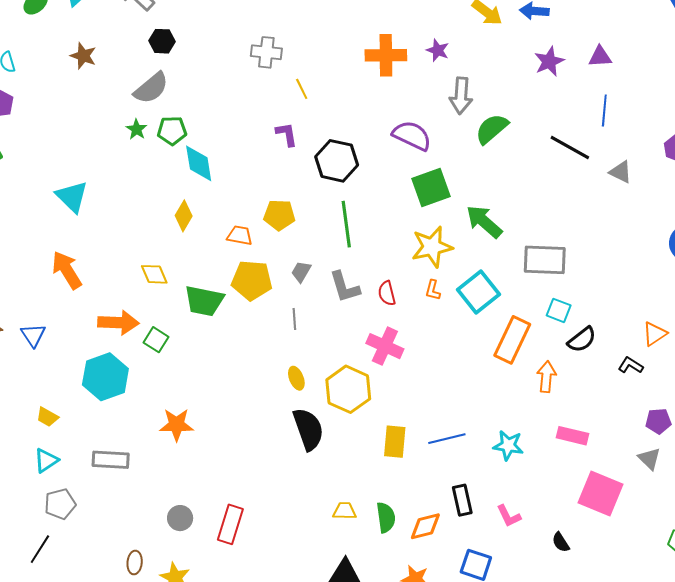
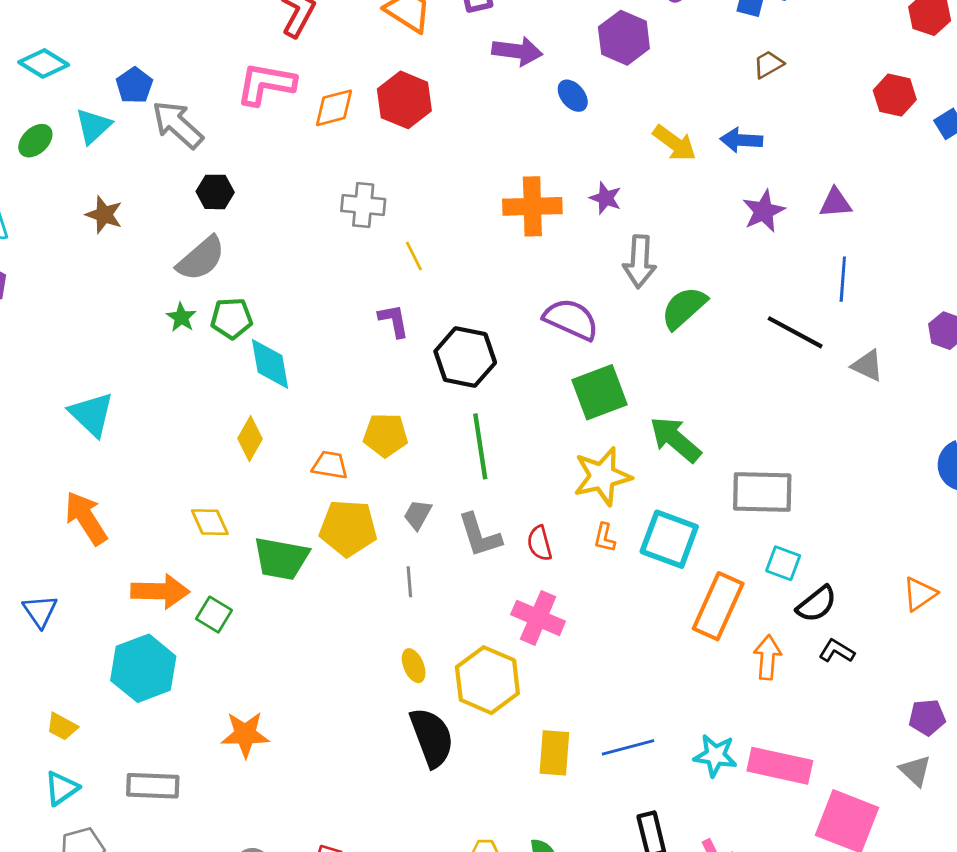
cyan square: (478, 292) -> (669, 539), turned -30
black L-shape: (631, 365) -> (837, 651), moved
pink rectangle: (573, 436) -> (780, 766), moved, size x1.4

